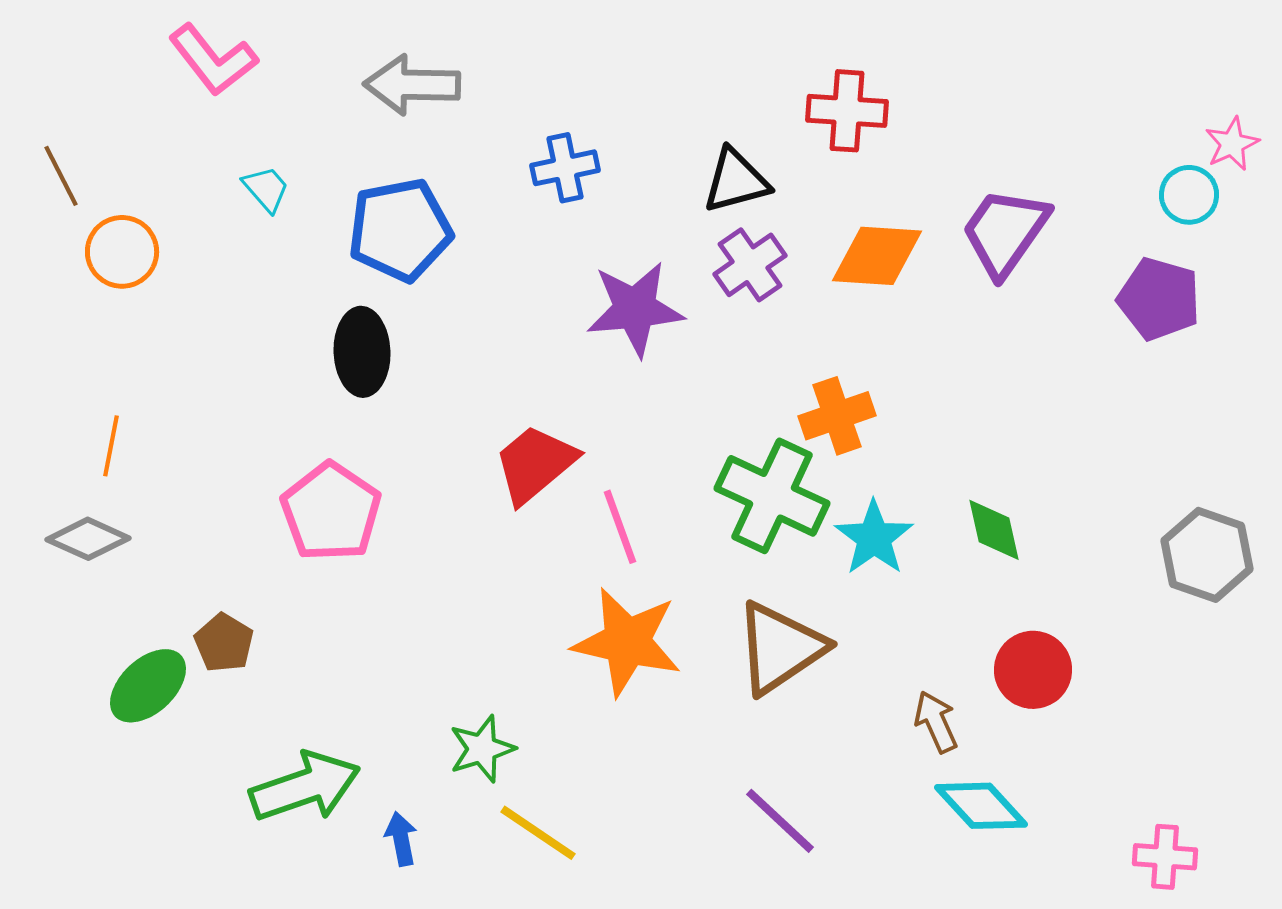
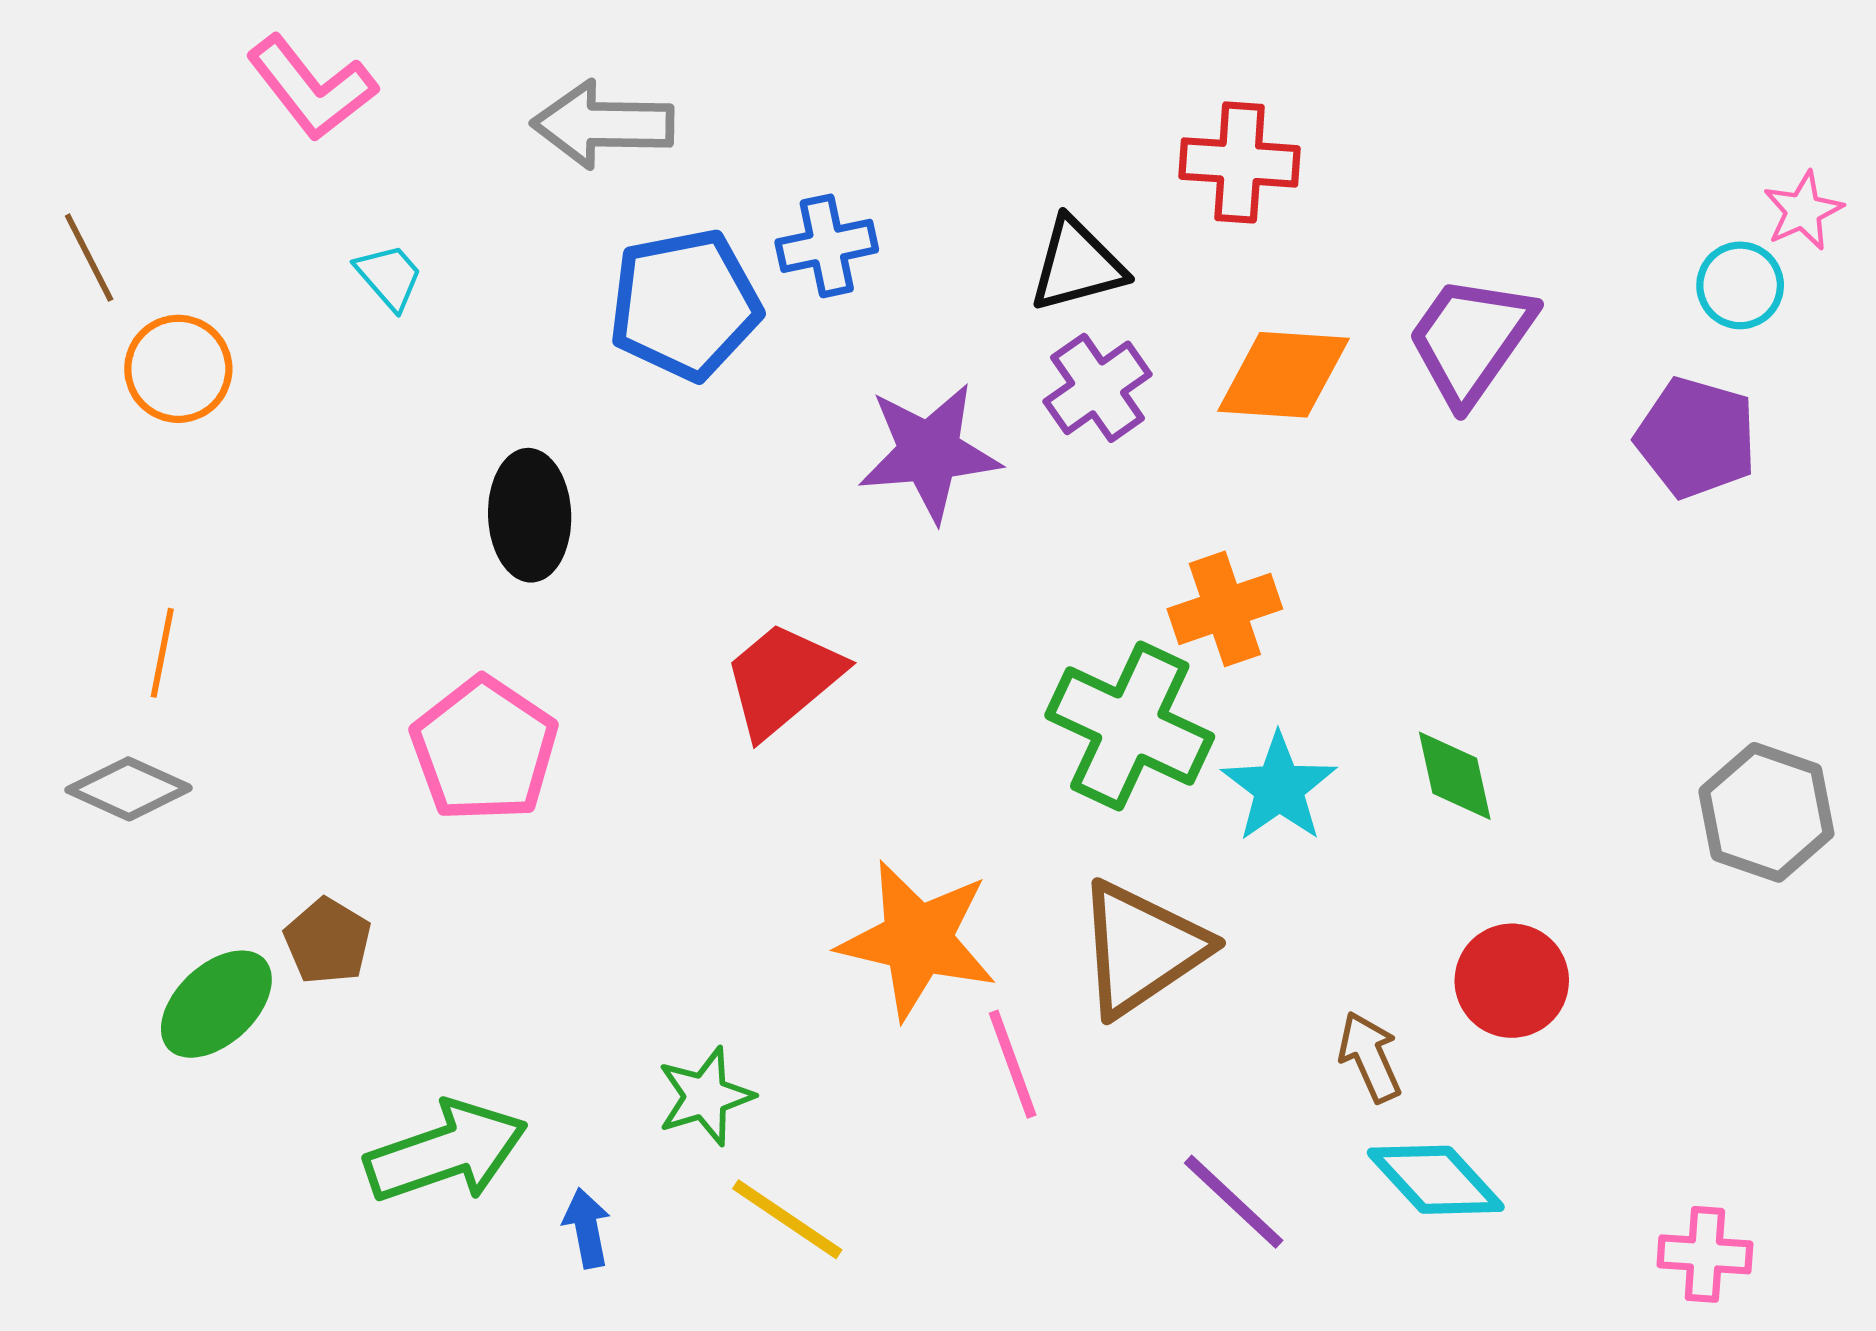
blue pentagon: (400, 230) -> (685, 304), moved
pink line: (620, 527) -> (1013, 1064), moved
purple line: (780, 821) -> (1234, 1202), moved

